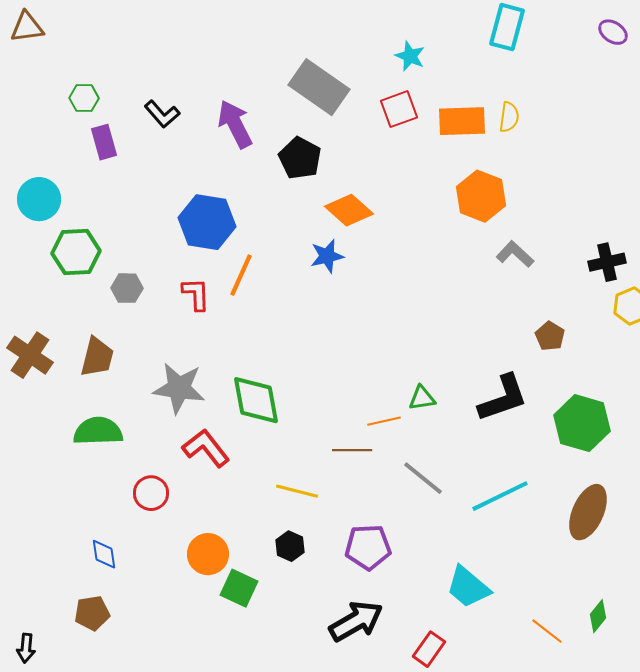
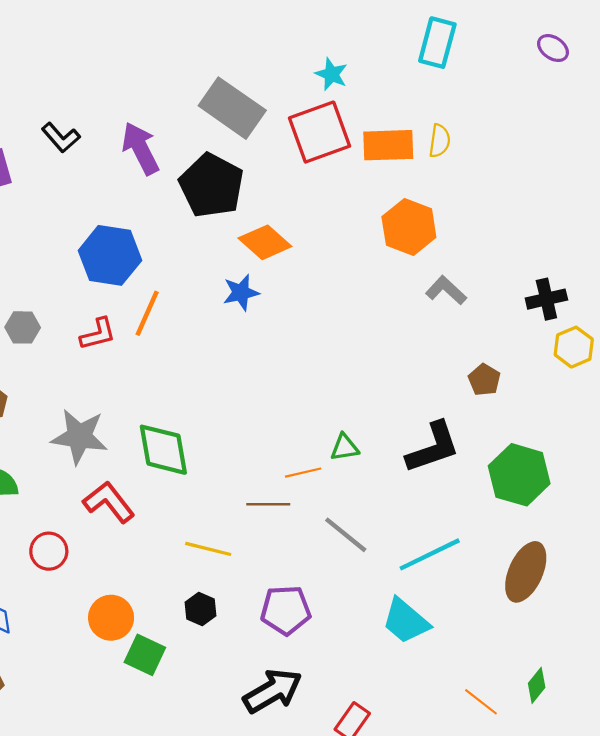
red square: (399, 109) -> (319, 132), size x1.5
black pentagon: (300, 158) -> (211, 186), size x1.4
red L-shape: (196, 294) -> (98, 334), turned 78
cyan trapezoid: (468, 587) -> (406, 621), moved

